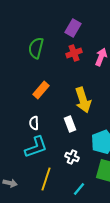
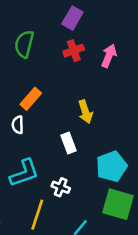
yellow arrow: (83, 100) -> (85, 112), size x0.7
white semicircle: (34, 123) -> (18, 125), moved
white cross: (72, 157) -> (61, 187), moved

